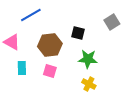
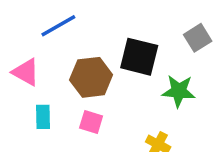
black square: (78, 33) -> (139, 57), size x1.6
green star: (88, 59) -> (179, 91), moved

